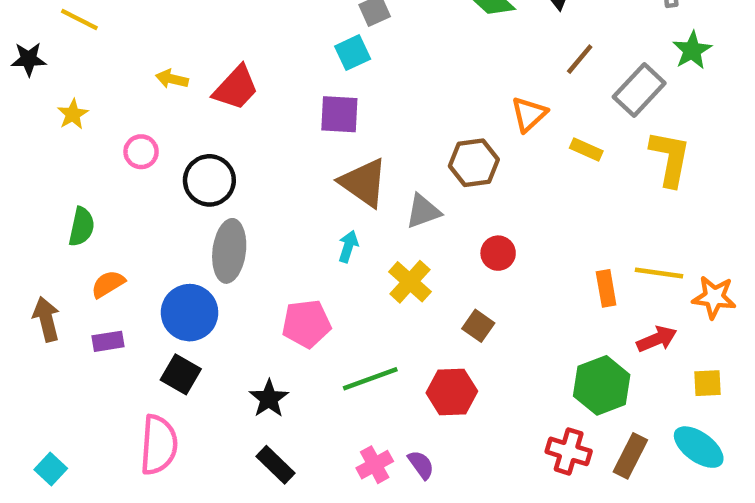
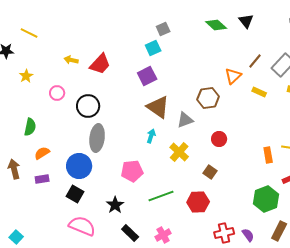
brown line: (580, 59) -> (255, 61), moved
purple square: (339, 114) -> (147, 76), turned -30
pink semicircle: (159, 445) -> (82, 226), moved, turned -72
red cross: (569, 451) -> (224, 233), moved, turned -30
black rectangle: (275, 465) -> (130, 233), moved
purple semicircle: (421, 465) -> (248, 235), moved

